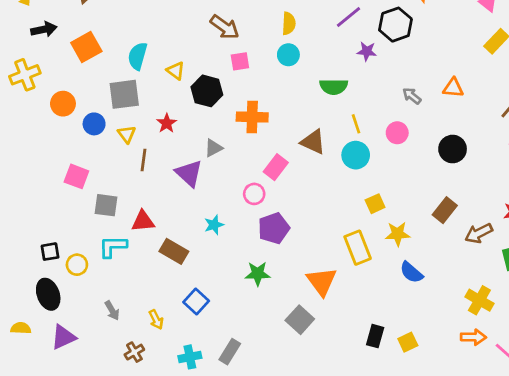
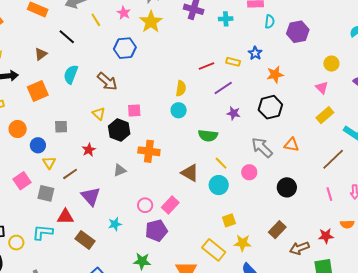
black hexagon: (395, 25) -> (270, 107), moved
brown arrow: (225, 27) -> (107, 81), moved
cyan semicircle: (137, 56) -> (71, 74), moved
pink square: (240, 61) -> (134, 110), moved
gray square: (124, 94) -> (61, 127), size x0.6
gray arrow: (412, 96) -> (262, 147), size x1.6
yellow line: (356, 124) -> (221, 163), turned -32
yellow triangle: (127, 134) -> (49, 163), moved
brown line: (144, 160) -> (70, 174), turned 42
pink rectangle: (276, 167) -> (170, 205), moved
purple triangle: (189, 173) -> (91, 196), moved
pink square: (76, 176) -> (22, 181), turned 30
gray square: (106, 205) -> (46, 193), moved
yellow rectangle: (358, 248) -> (214, 250), turned -35

